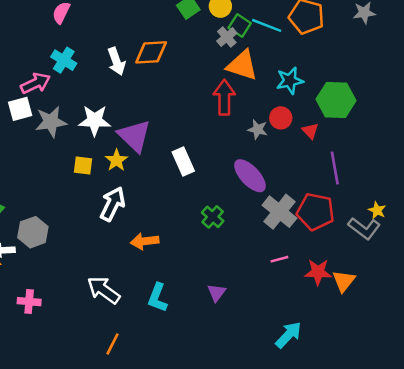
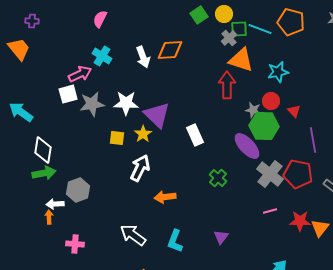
green square: (240, 25) -> (239, 29), turned -36
green hexagon: (336, 100) -> (264, 126), moved

